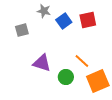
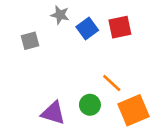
purple triangle: (42, 63) -> (53, 113), moved

